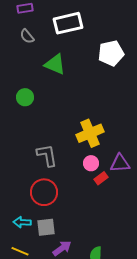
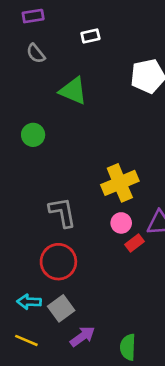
white rectangle: (68, 23) -> (90, 36), size x0.5
gray square: (46, 227) -> (61, 308), turned -30

